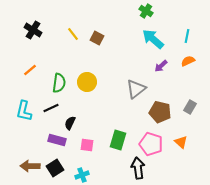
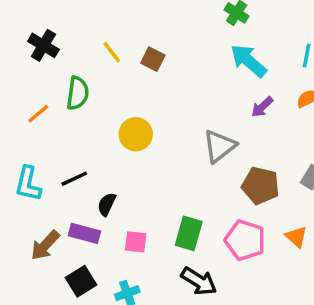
green semicircle: (59, 83) -> (78, 93), moved
brown arrow: (30, 166) -> (45, 245), moved, turned -48
black arrow: (138, 168) -> (199, 281), moved, turned 130

